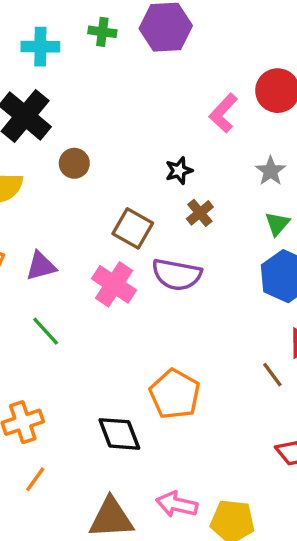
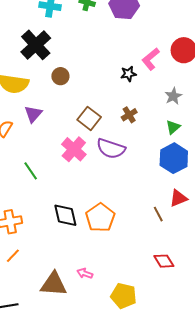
black star: (179, 171) -> (129, 74), moved
purple triangle: (41, 266) -> (33, 114), moved, turned -42
black diamond: (119, 434) -> (65, 215), moved
pink arrow: (177, 504) -> (85, 273), moved, size x0.7

